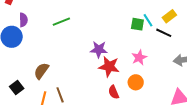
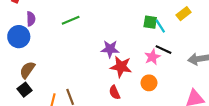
cyan line: (148, 20) -> (160, 26), moved
black line: (164, 33) -> (164, 50), moved
brown semicircle: (41, 71) -> (27, 70), moved
red semicircle: (114, 92) -> (115, 92), moved

